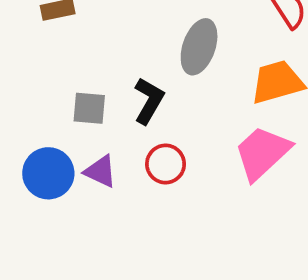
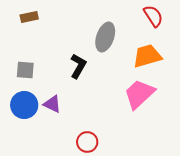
gray square: (89, 108) -> (25, 70), moved
red circle: (166, 164) -> (87, 142), moved

